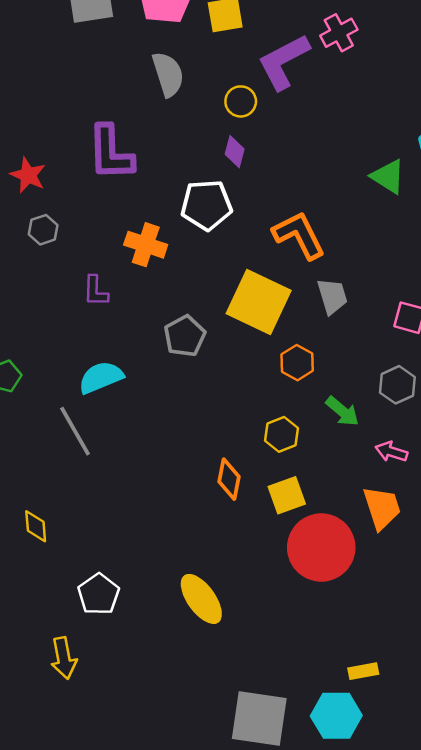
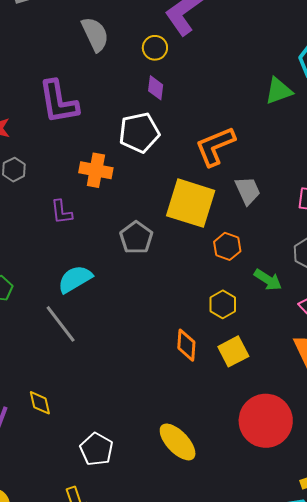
green triangle: (388, 177) -> (279, 91), turned -44
orange L-shape: (299, 235) -> (215, 146), turned -78
red circle: (321, 547) -> (266, 421), moved

